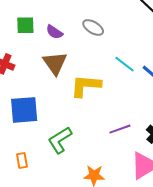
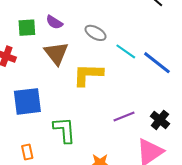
green square: (25, 25) -> (27, 28), moved
gray ellipse: (93, 27) -> (96, 33), moved
green L-shape: (60, 140) -> (64, 130), turned 120

